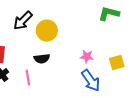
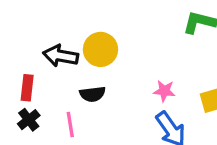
black arrow: (23, 21) -> (61, 56), moved, turned 55

